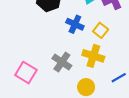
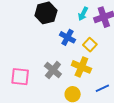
pink square: (26, 73) -> (20, 77), turned -30

